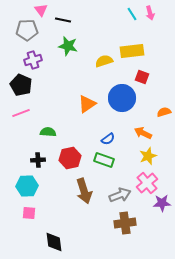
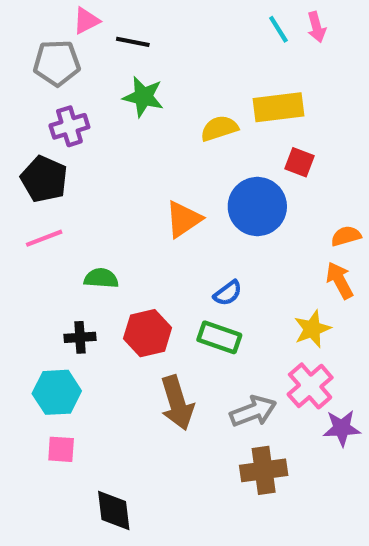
pink triangle: (41, 10) -> (86, 21), turned 40
orange arrow: (143, 133) -> (340, 280), moved, turned 36

